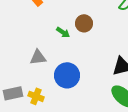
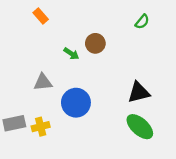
yellow cross: (36, 96) -> (41, 127), turned -35

